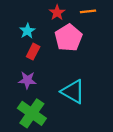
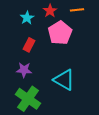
cyan star: (27, 31) -> (27, 18), moved

